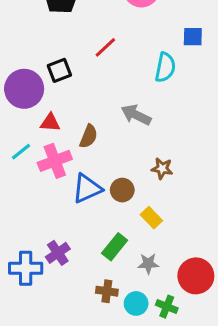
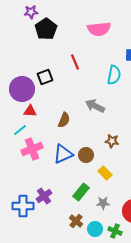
red line: (105, 47) -> (75, 62), turned -70
red triangle: (50, 123) -> (30, 111), moved
pink cross: (55, 161) -> (32, 149), moved
brown cross: (107, 291) -> (76, 221), turned 32

